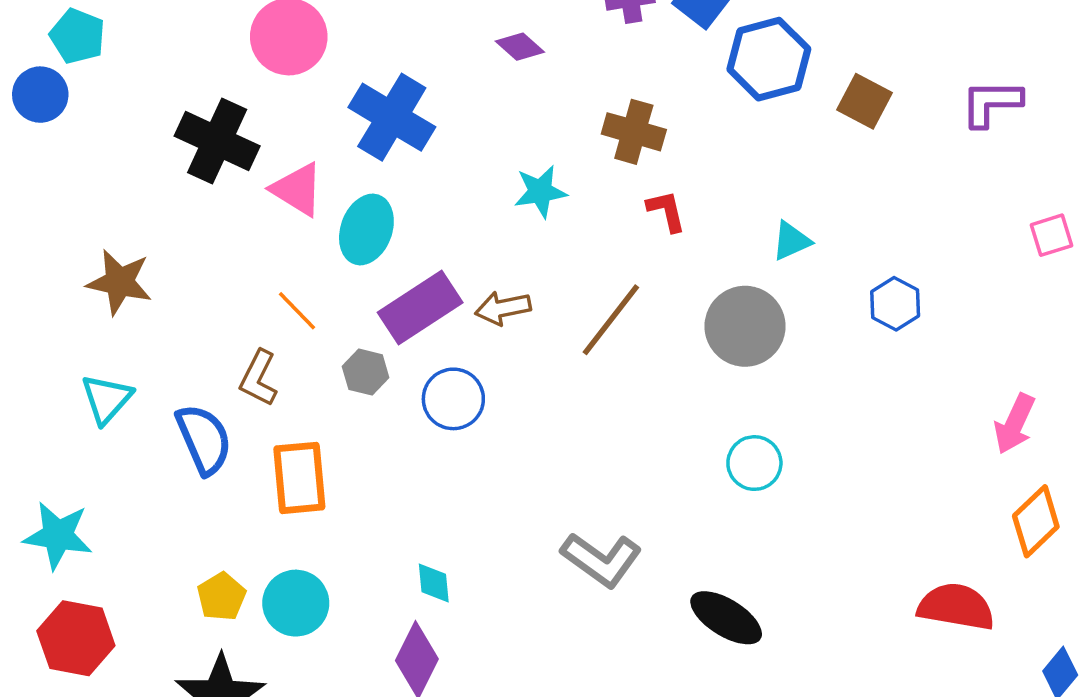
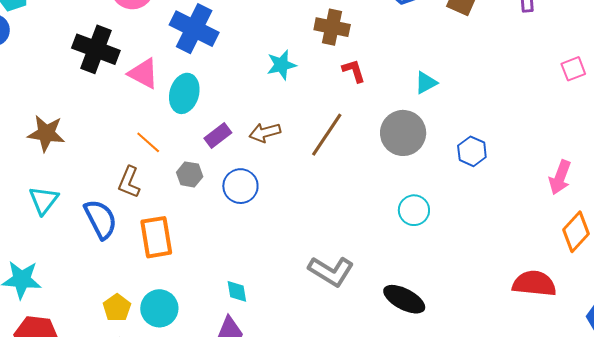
blue hexagon: (895, 304) -> (472, 151), moved
purple rectangle: (420, 307) -> (218, 136), size x0.6

